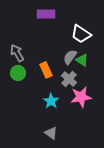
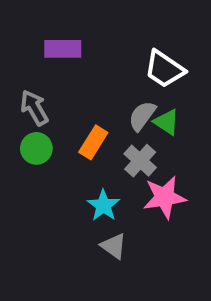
purple rectangle: (46, 14) -> (63, 49), moved
orange rectangle: (46, 70) -> (93, 142), turned 56
gray triangle: (51, 133) -> (114, 246), moved

